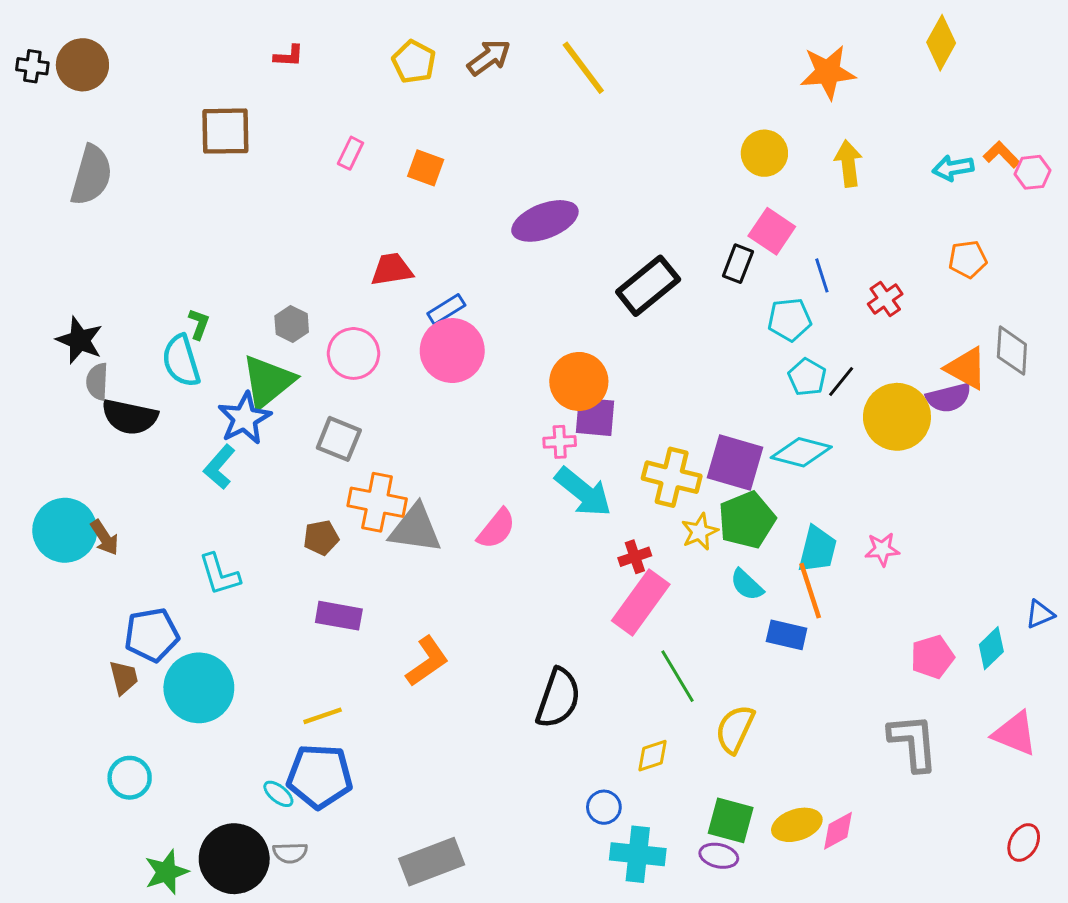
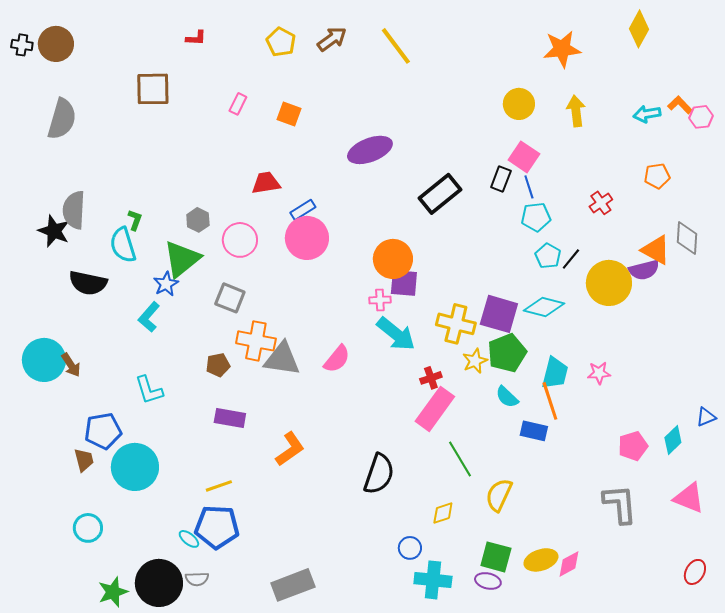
blue line: (822, 275) -> (529, 187), moved
gray semicircle: (97, 381) -> (74, 210), moved, size x1.5
blue star: (245, 418) -> (166, 284), size x0.7

